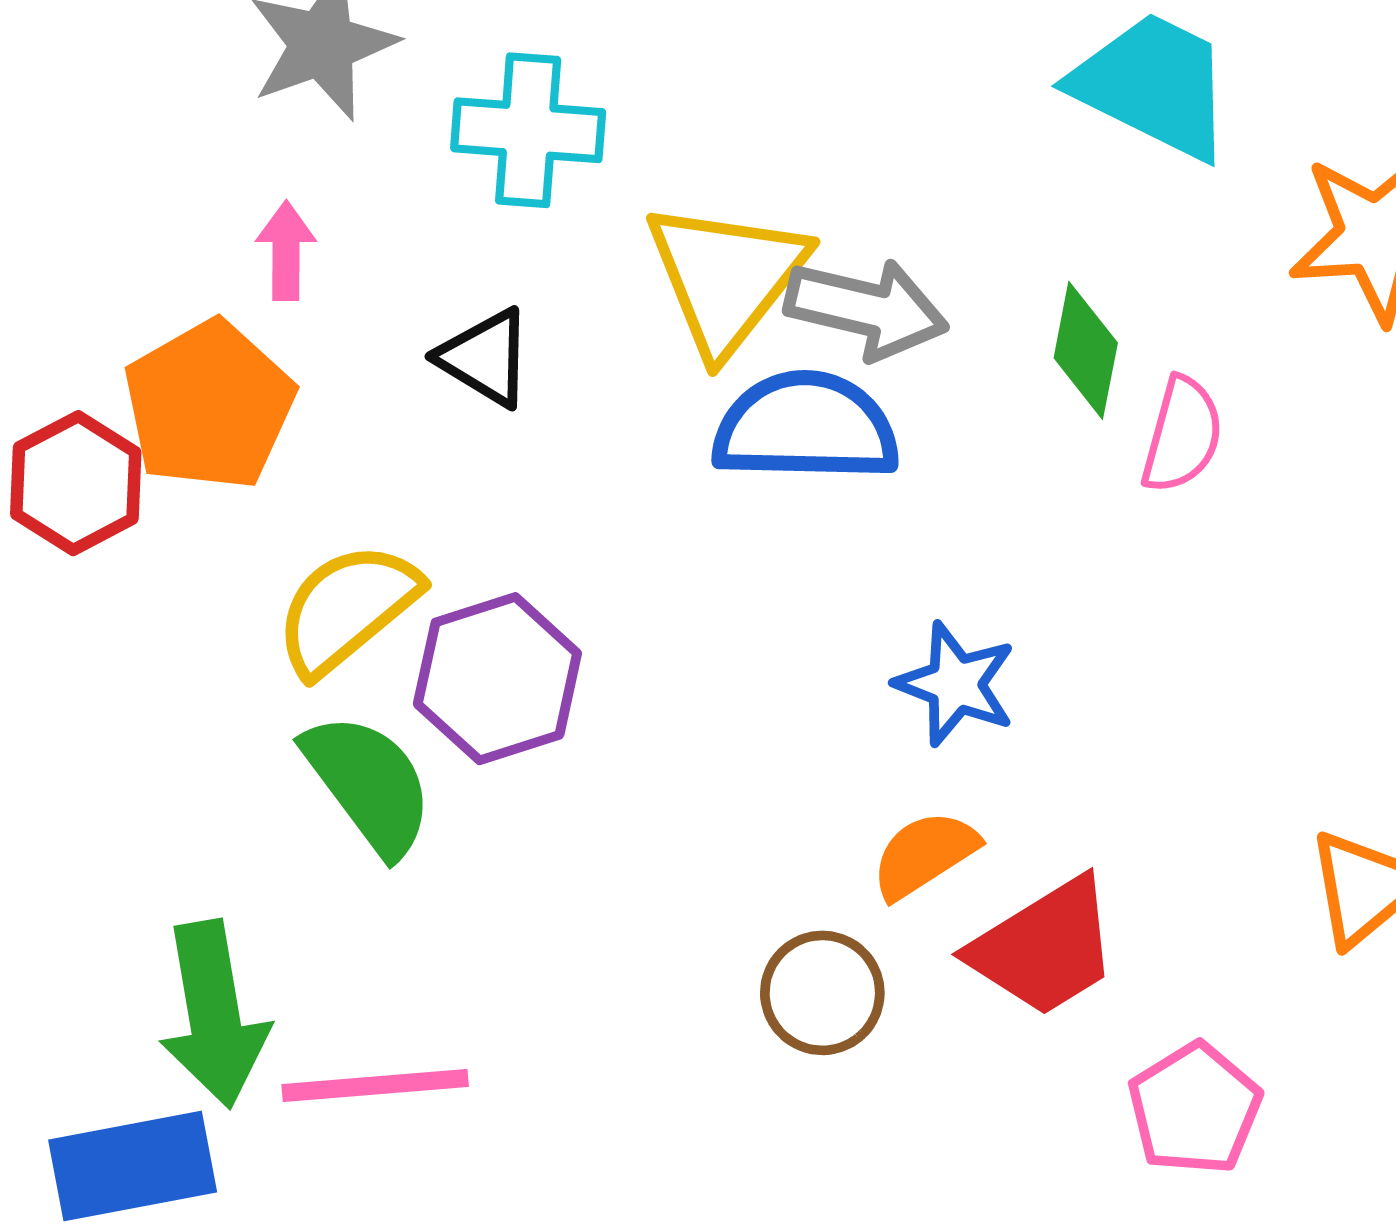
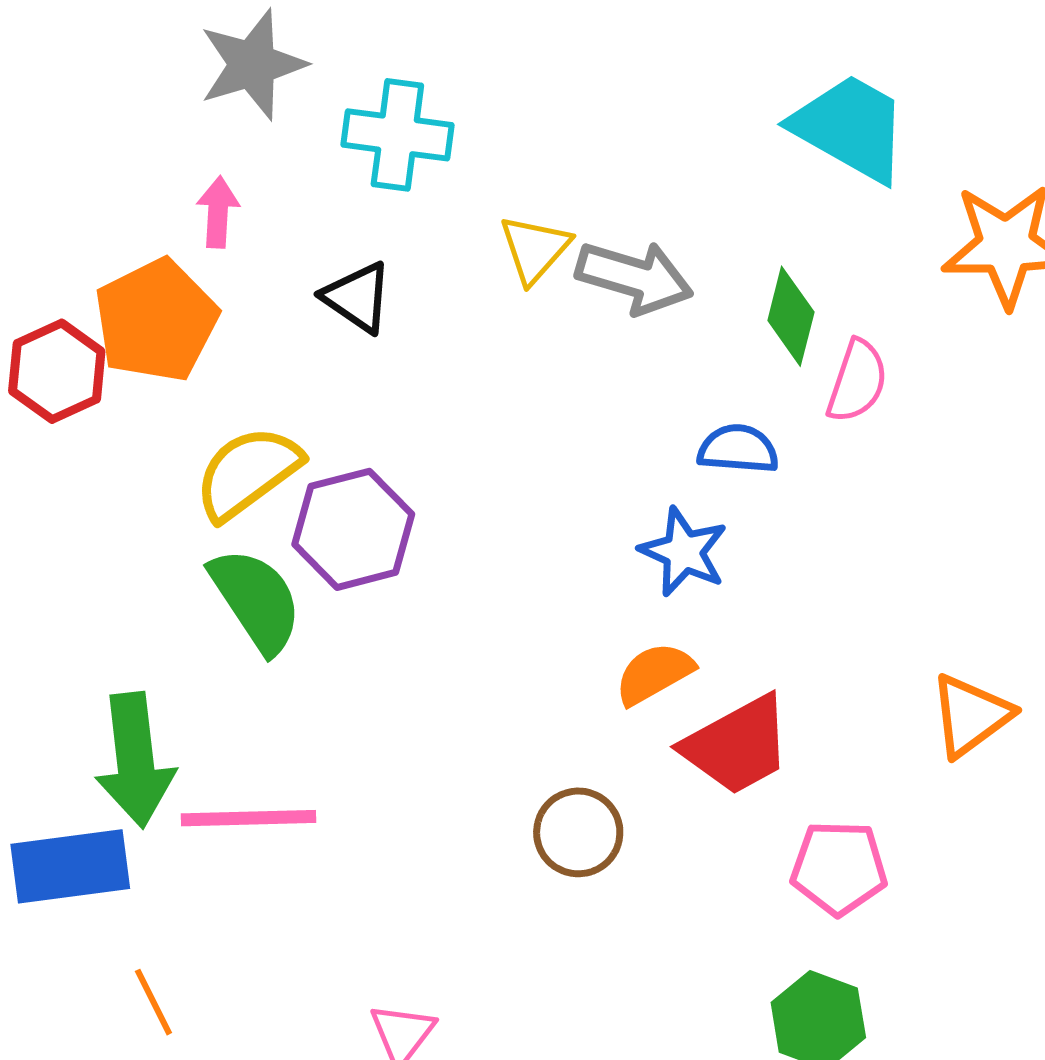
yellow triangle: (726, 277) -> (535, 249), size x0.6
blue semicircle: (806, 427) -> (738, 449), moved, size x0.6
brown circle: (822, 993) -> (578, 832), moved
pink pentagon: (1195, 1109) -> (839, 868), turned 30

